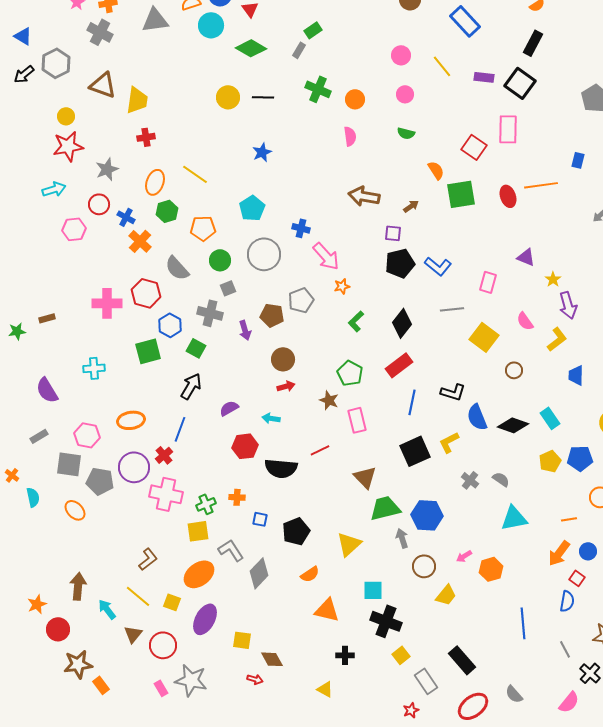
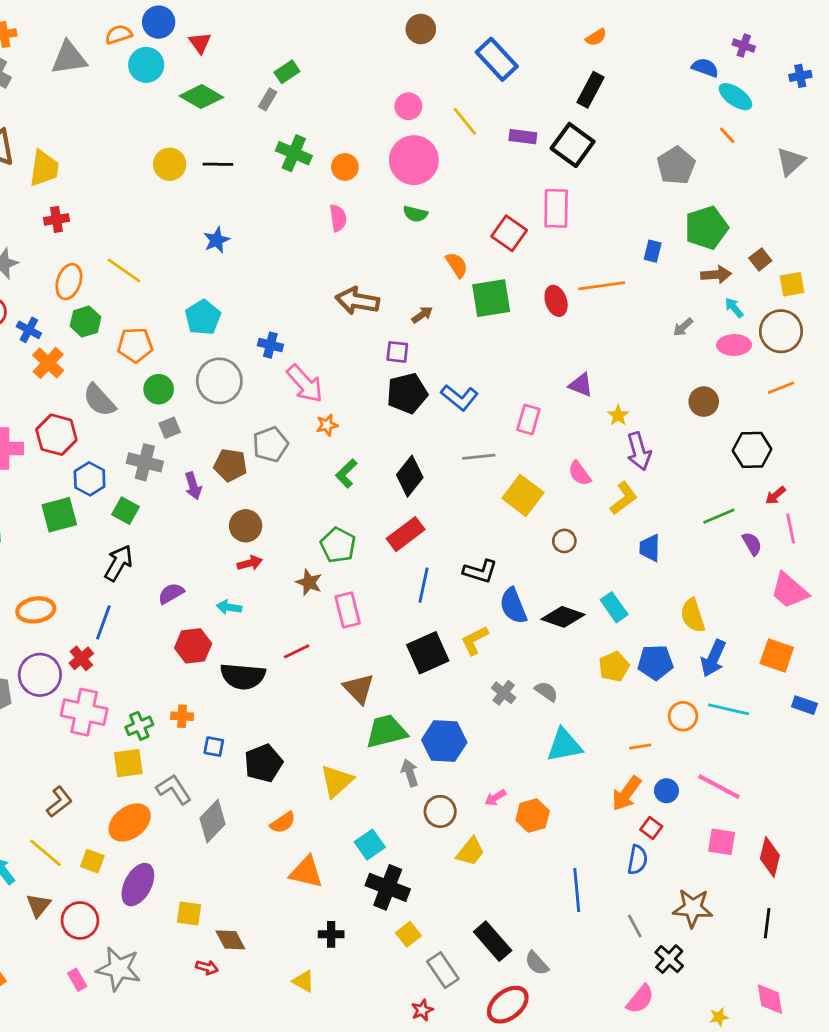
pink circle: (405, 94) -> (414, 160), size x2.0
cyan square: (373, 590) -> (370, 845), turned -35
gray semicircle: (514, 694) -> (537, 963), moved

